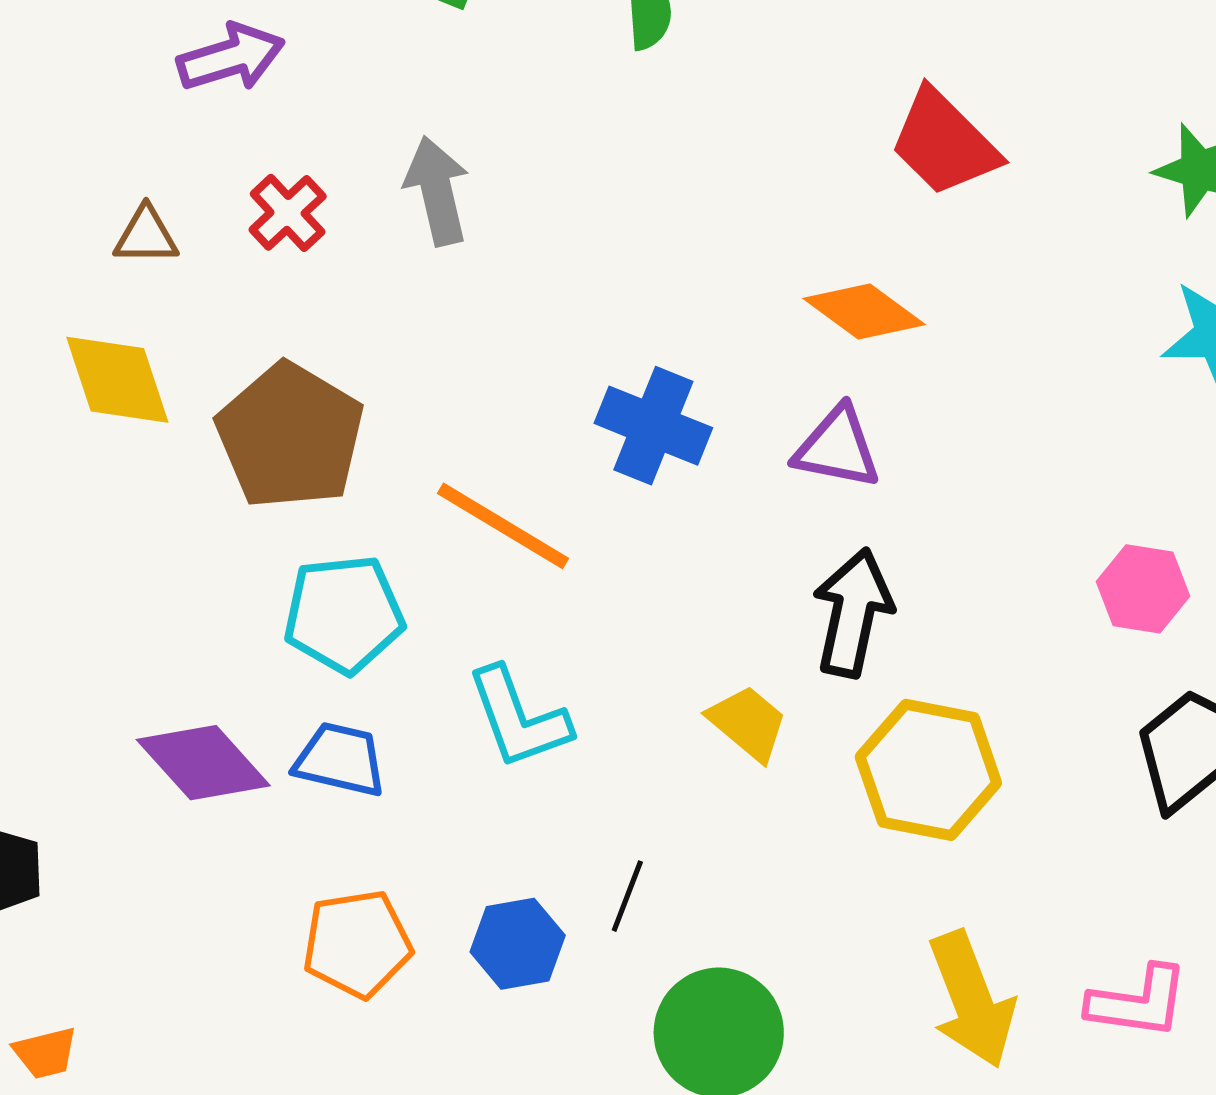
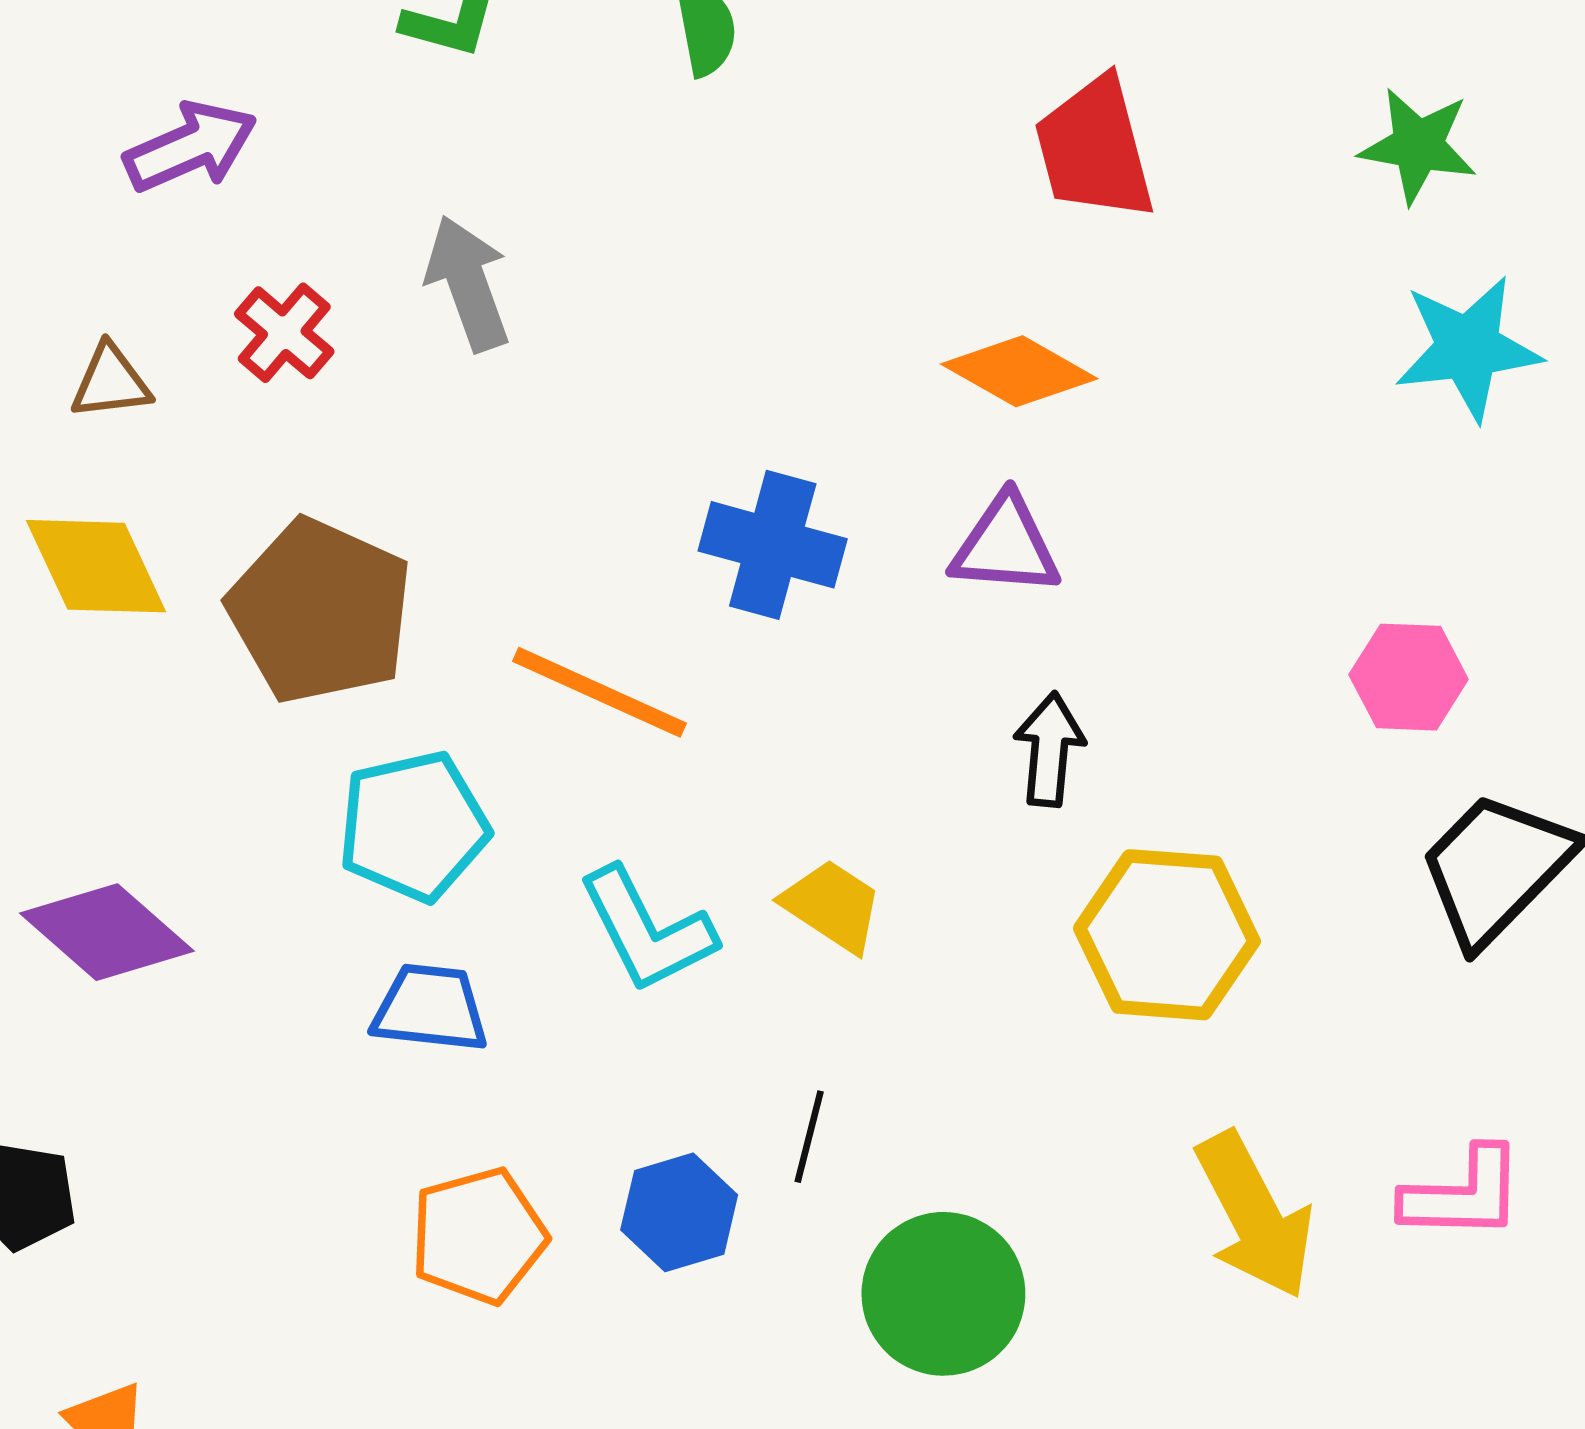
red trapezoid: (944, 143) -> (1095, 149), turned 37
black arrow: (853, 613) -> (1049, 749), size x0.7
yellow trapezoid: (748, 723) -> (832, 906), moved
purple diamond: (203, 763) -> (107, 932), moved

